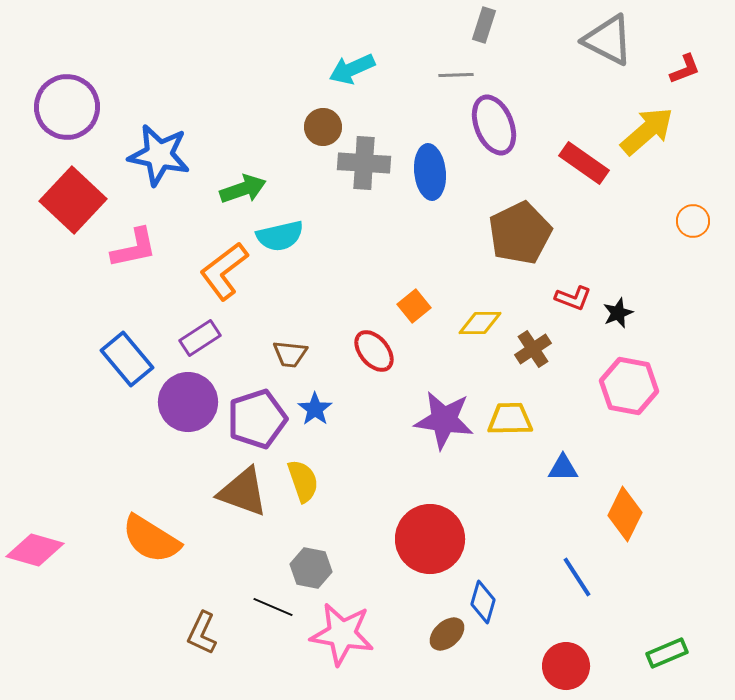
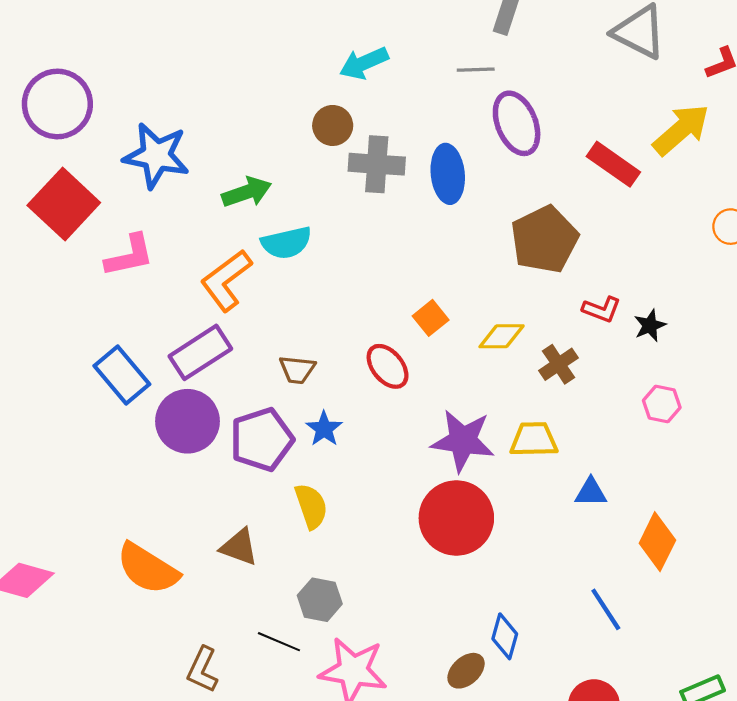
purple rectangle: (200, 338) -> (200, 352), size x1.4
pink hexagon: (629, 386) -> (662, 404), size x0.6
brown triangle: (243, 492) -> (239, 547), moved, size x0.7
red circle: (430, 539) -> (456, 518), moved

